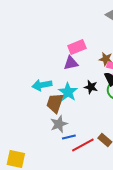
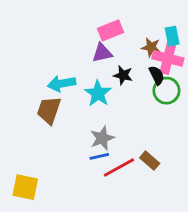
black star: (91, 87) -> (123, 75), moved
brown trapezoid: (55, 103) -> (49, 110), moved
gray star: (59, 124) -> (102, 138), moved

